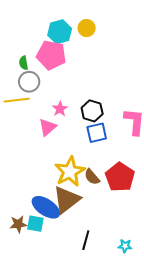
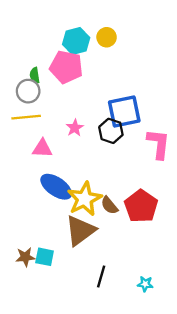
gray circle: (29, 82) -> (28, 91), moved
pink triangle: (47, 127) -> (42, 148), moved, turned 42
blue square: (97, 133) -> (124, 112), moved, size x1.4
blue ellipse: (46, 207) -> (56, 187), moved

